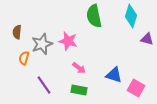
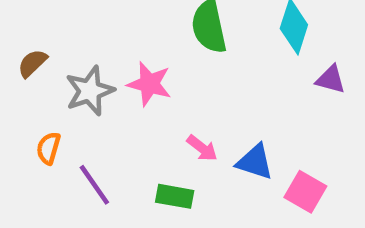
brown semicircle: (17, 32) -> (32, 63), turned 40
orange semicircle: (24, 58) -> (48, 148), moved
pink arrow: (79, 68) -> (202, 148), moved

